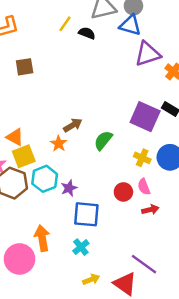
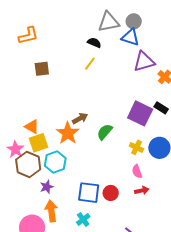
yellow line: (65, 24) -> (90, 64), moved
orange star: (59, 144) -> (68, 133), size x1.6
purple star: (69, 188) -> (47, 187), moved
red circle: (123, 192) -> (111, 193), moved

